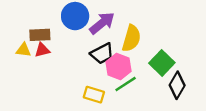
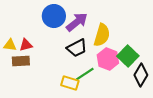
brown rectangle: (40, 35) -> (21, 61), moved
pink hexagon: (118, 66) -> (108, 59), moved
green line: (126, 84) -> (85, 74), moved

